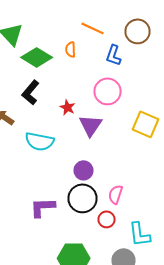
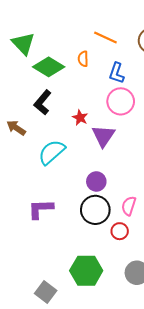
blue L-shape: (114, 55) -> (117, 73), moved
cyan semicircle: (40, 141) -> (52, 152), turned 128
purple L-shape: (42, 207) -> (41, 209), moved

